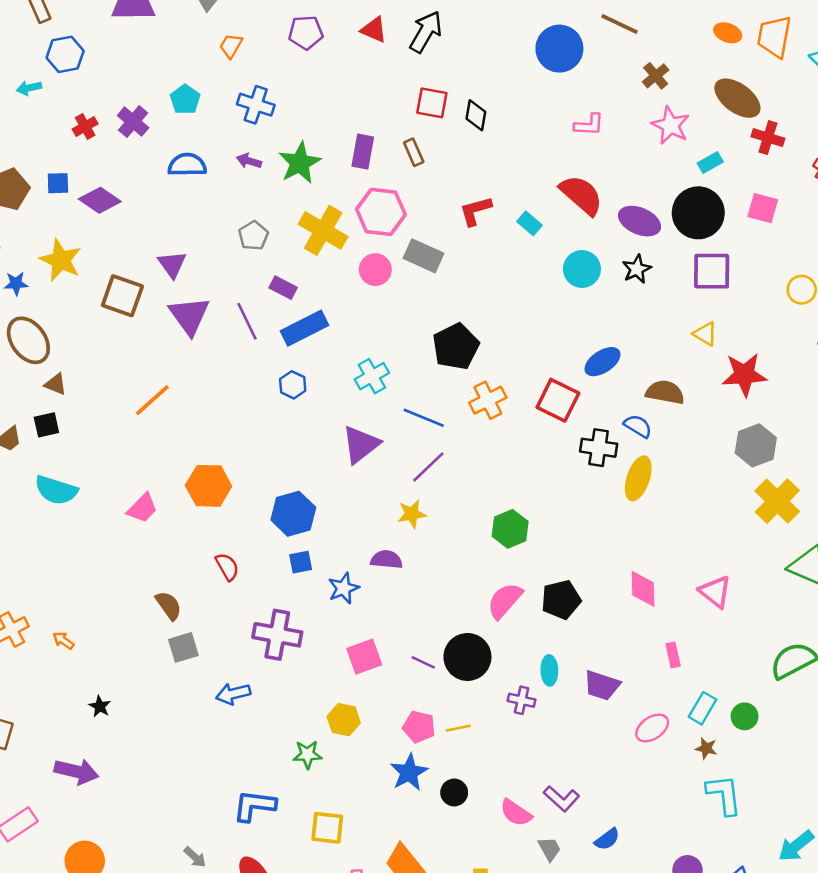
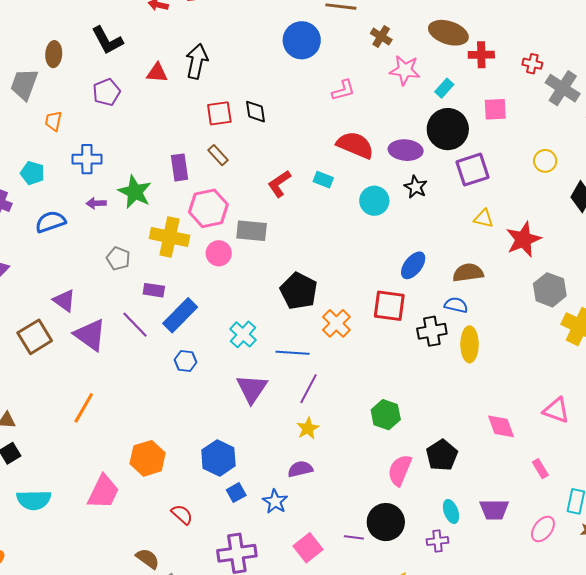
brown square: (122, 296) -> (35, 337), turned -32
pink trapezoid: (142, 508) -> (103, 492), size x1.4

